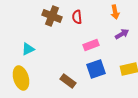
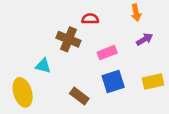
brown cross: (52, 16) -> (68, 39), moved
red semicircle: (77, 17) -> (90, 19), turned 96
cyan triangle: (28, 49) -> (43, 66), moved, turned 40

